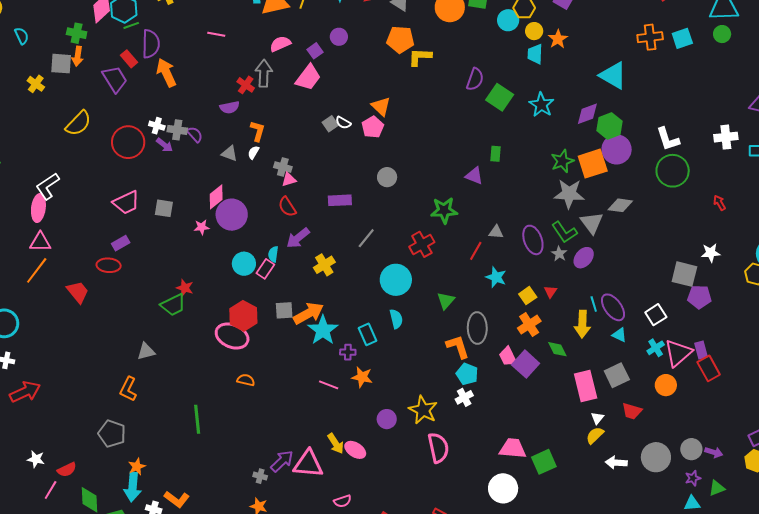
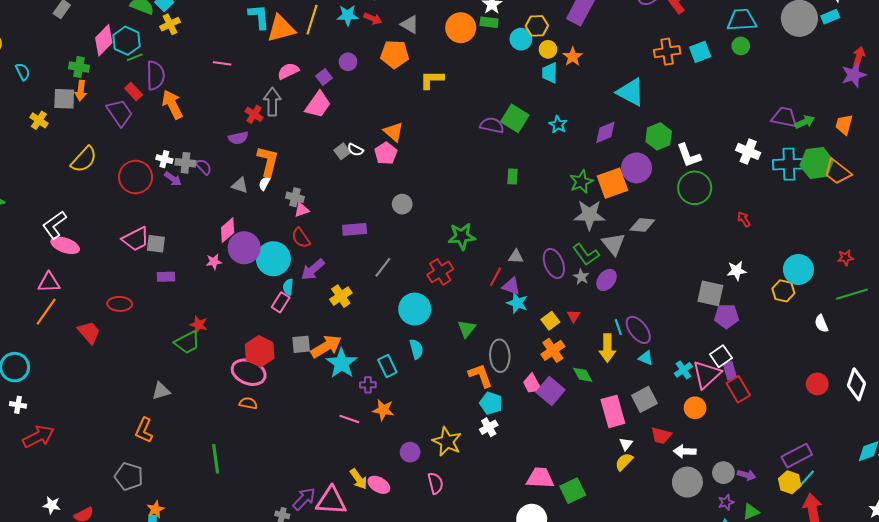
orange pentagon: (400, 40) -> (395, 54), moved
purple semicircle: (475, 79) -> (492, 125), moved, turned -95
cyan star: (541, 105) -> (558, 125), size x0.7
green hexagon: (609, 126) -> (659, 136), moved
orange L-shape: (258, 131) -> (268, 161), size x1.4
white cross: (726, 137) -> (748, 151), turned 30
purple triangle: (474, 176) -> (511, 286), moved
pink ellipse: (38, 208) -> (65, 245), moved, turned -76
gray square: (164, 208) -> (156, 244), moved
purple rectangle: (121, 243) -> (166, 277), moved, turned 30
cyan circle: (244, 264) -> (273, 259), moved, size x1.4
white square: (656, 315) -> (721, 356), moved
orange semicircle: (246, 380) -> (248, 403), moved
pink semicircle: (438, 448) -> (435, 483), moved, size x0.7
white arrow: (616, 463) -> (685, 451), moved

